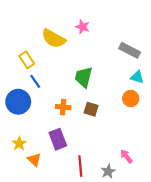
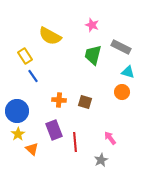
pink star: (82, 27) -> (92, 25), moved
green trapezoid: (84, 77) -> (93, 55), moved
blue circle: (18, 102) -> (17, 111), moved
pink arrow: (126, 156) -> (110, 138), moved
red line: (80, 166) -> (75, 142), moved

